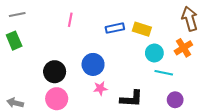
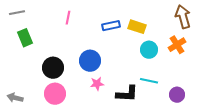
green rectangle: (14, 41) -> (25, 38), moved
cyan line: (164, 73) -> (149, 81), moved
purple circle: (175, 100) -> (177, 95), moved

